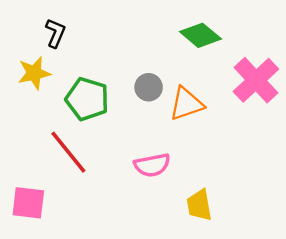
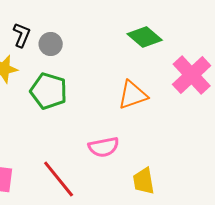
gray circle: (149, 87) -> (51, 44), moved
red line: (68, 152) -> (59, 179), moved

